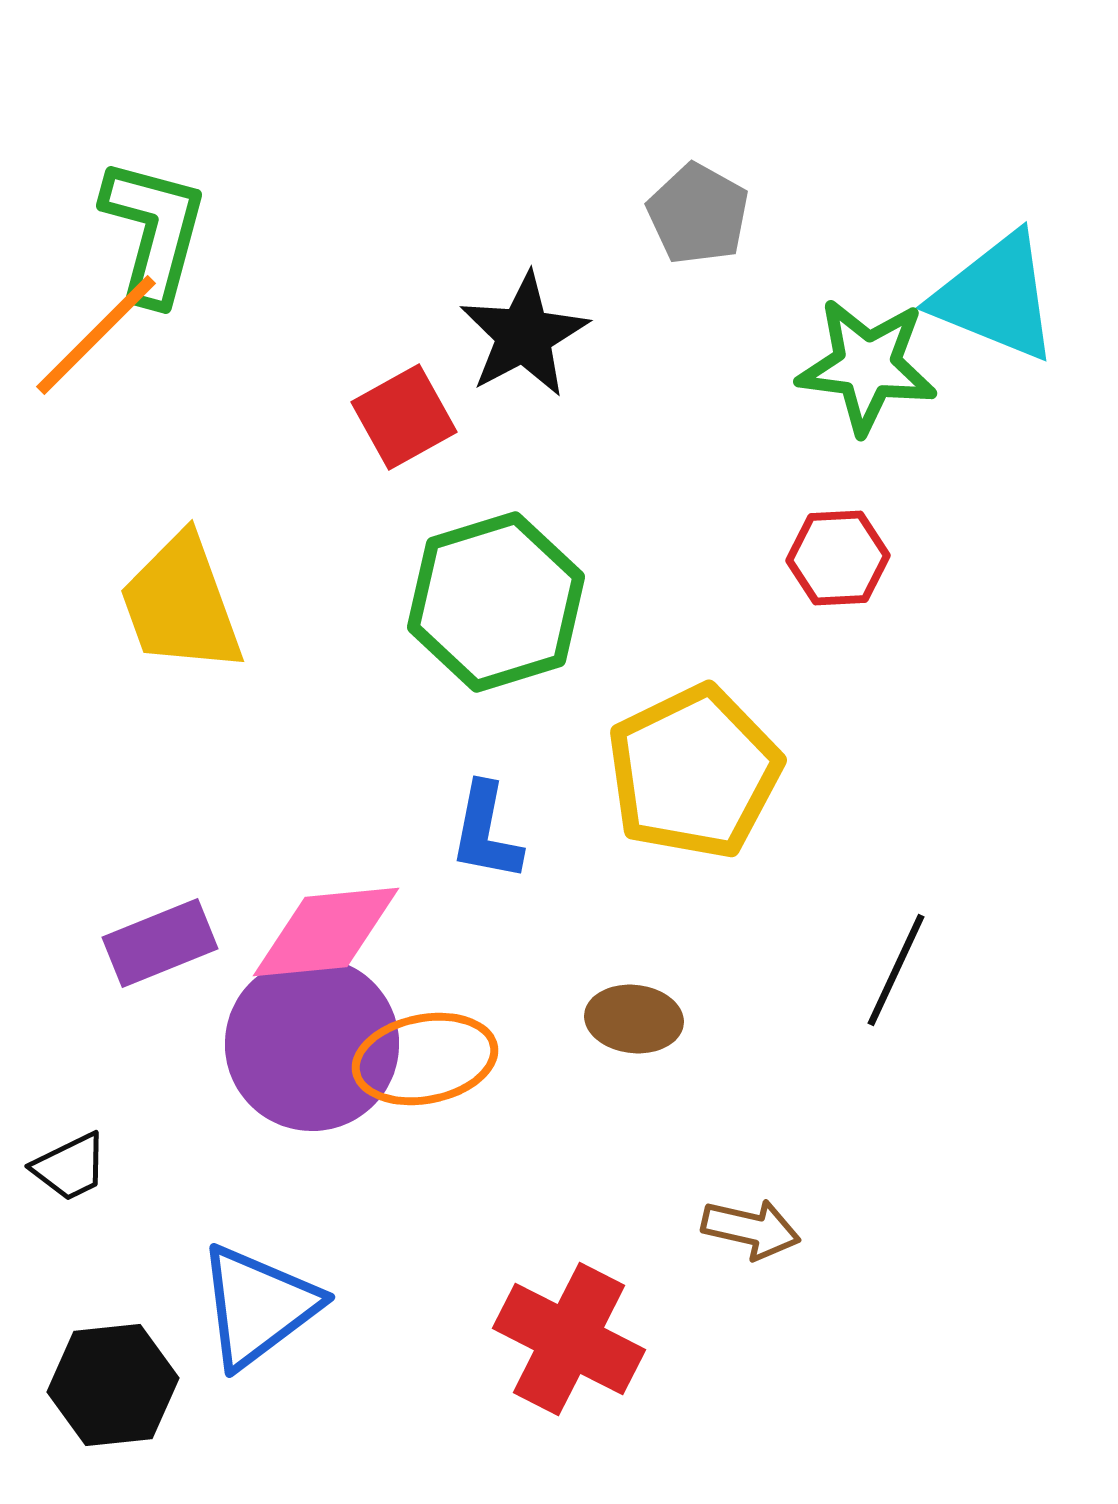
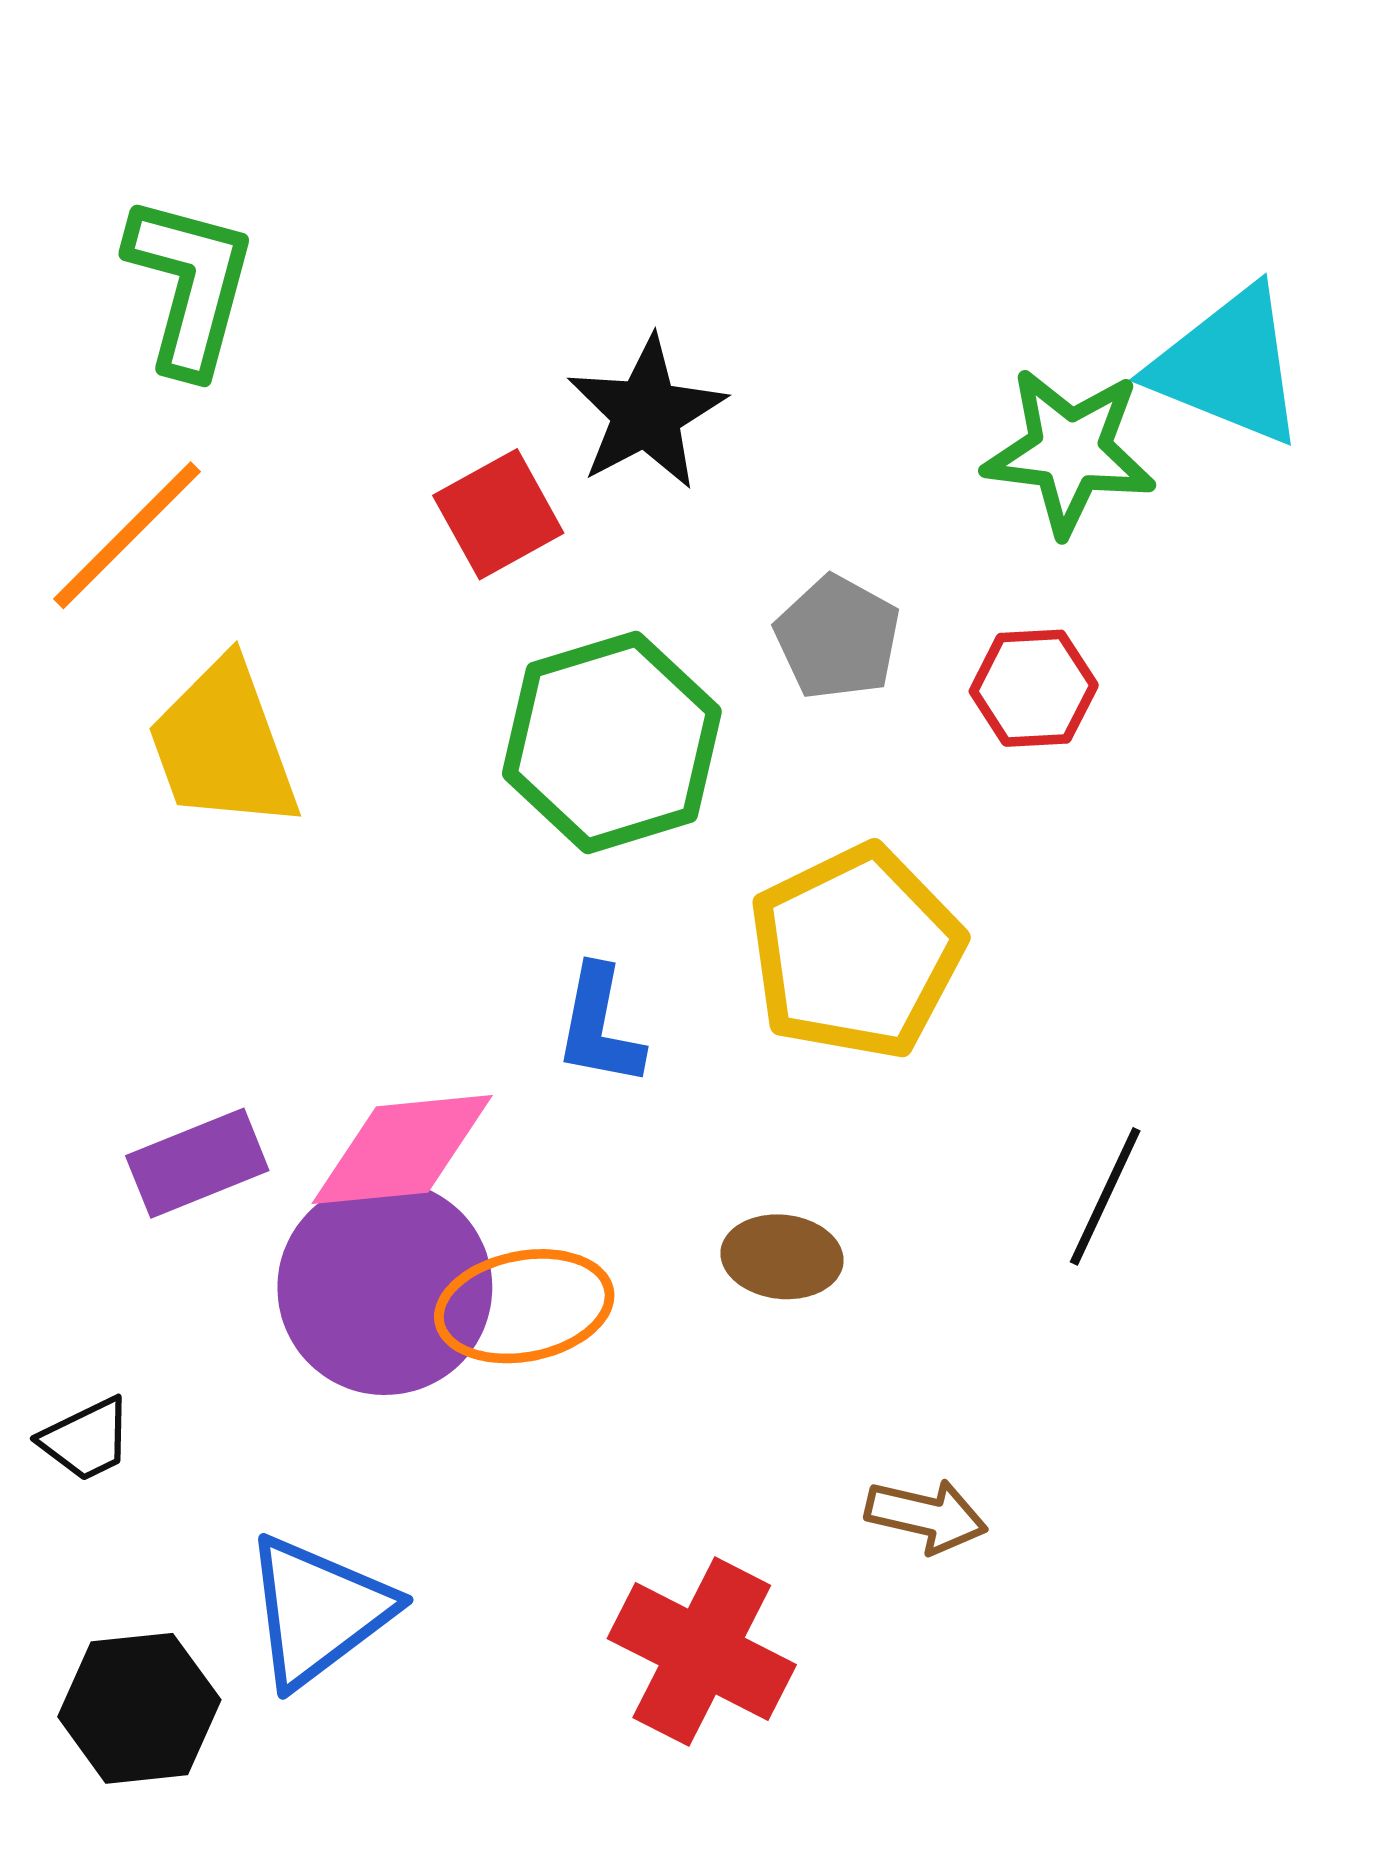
gray pentagon: (698, 214) -> (838, 638), moved
orange line: (96, 335) -> (127, 535), moved

